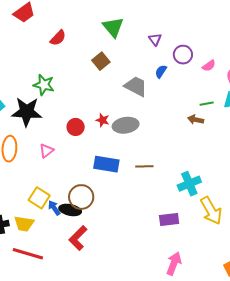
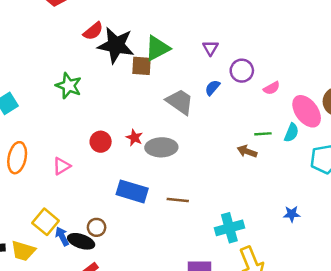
green triangle: (113, 27) -> (157, 48), moved, turned 35
brown square: (101, 61) -> (141, 66), turned 36
black star: (27, 112) -> (116, 45), moved
brown circle: (81, 197) -> (97, 227), size x0.6

